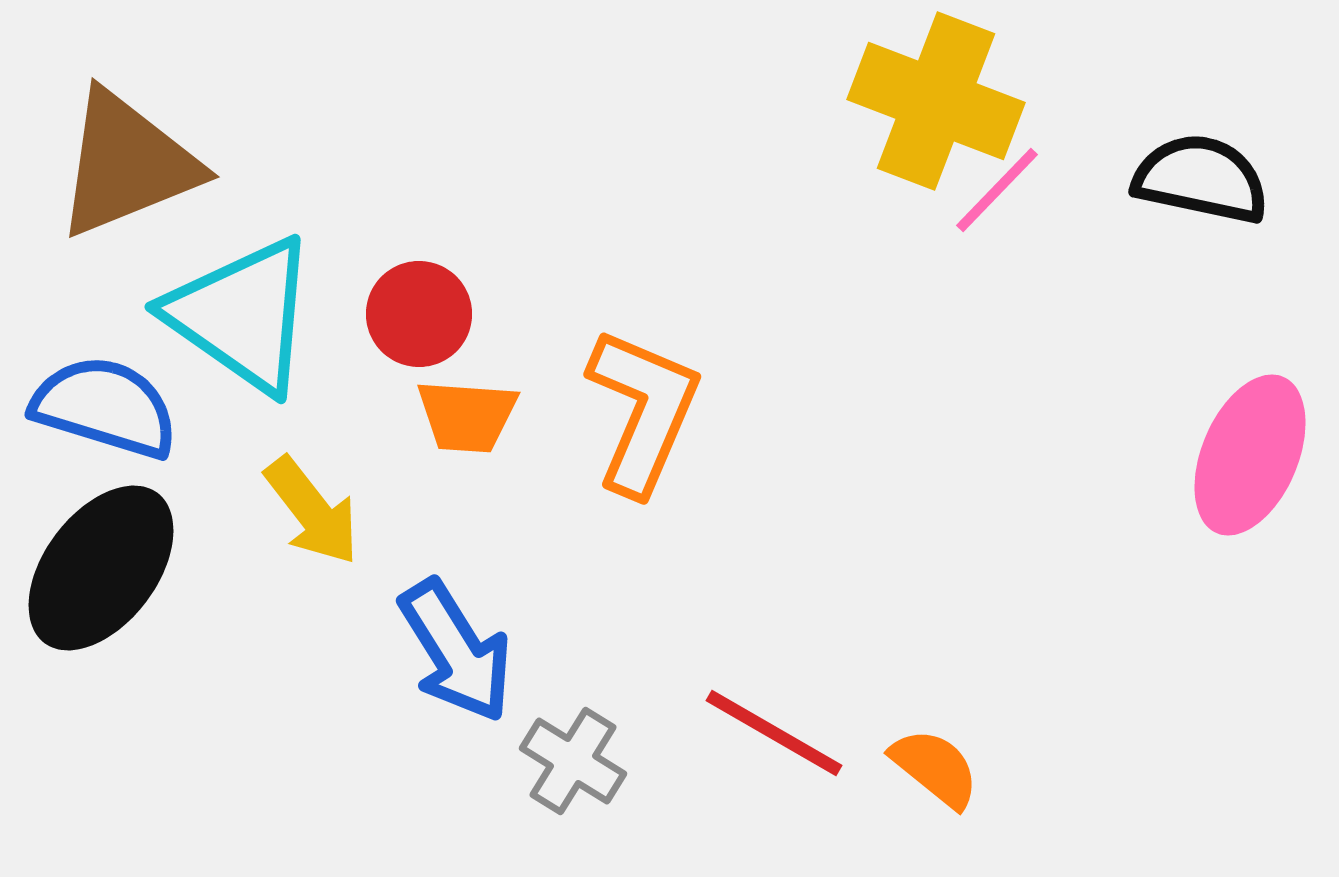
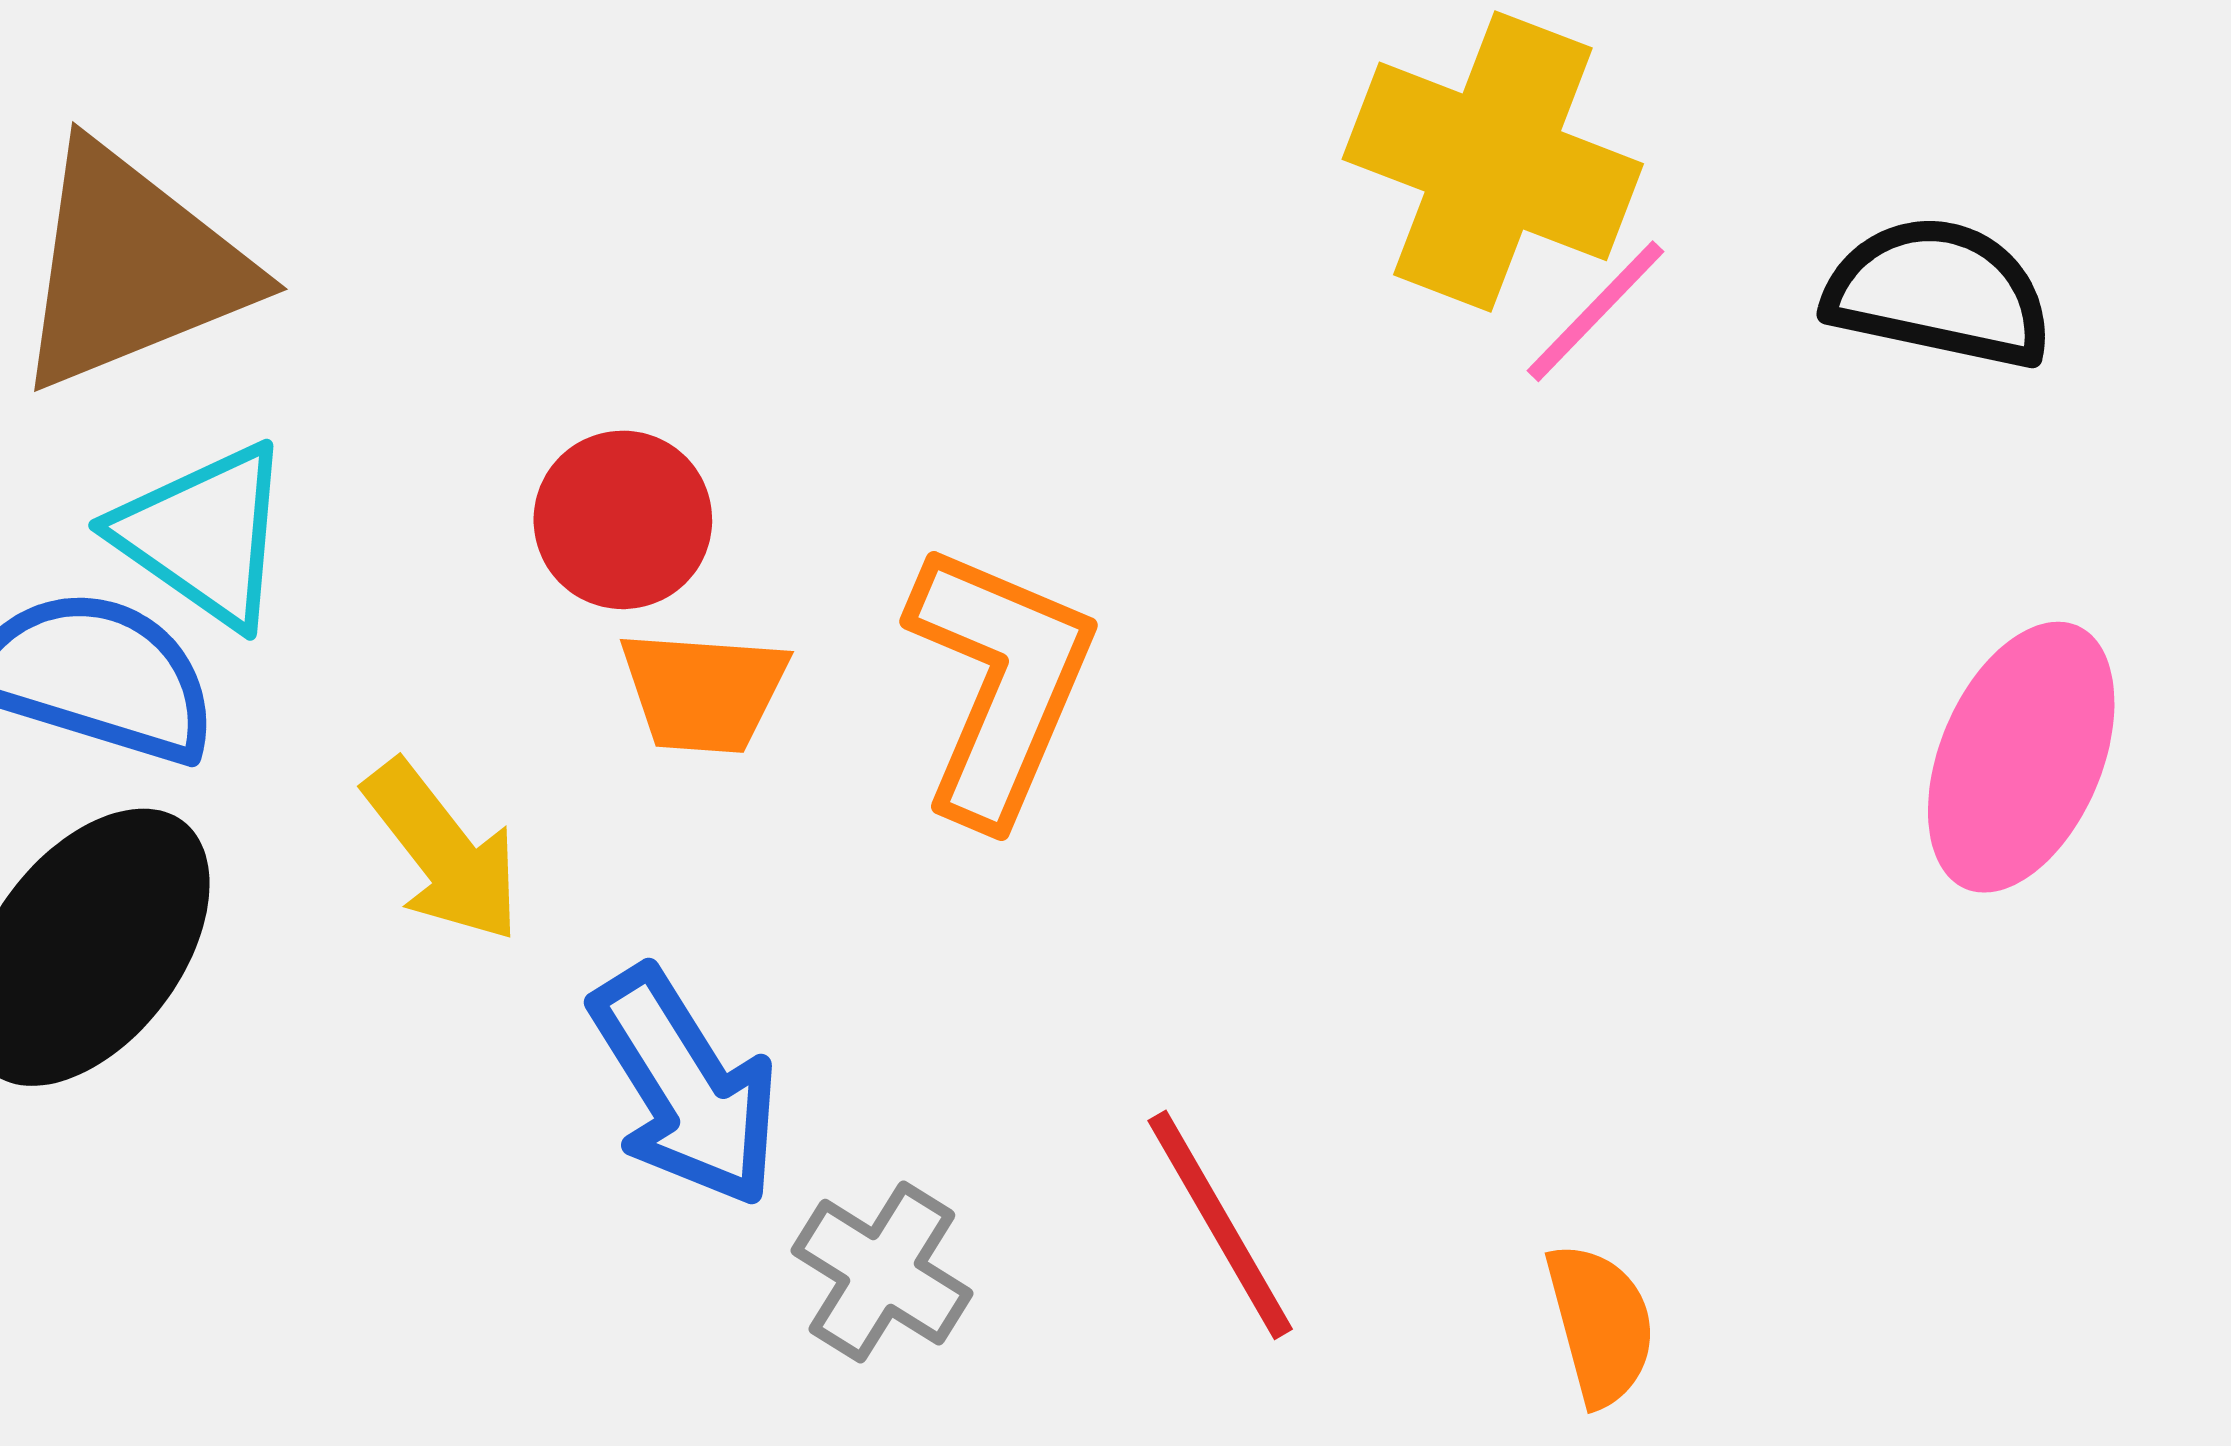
cyan triangle: (242, 315) -> (204, 535), moved, size x0.7
red line: (774, 733) -> (1220, 1225), turned 30
orange semicircle: (935, 768) -> (1601, 1324), moved, turned 36

